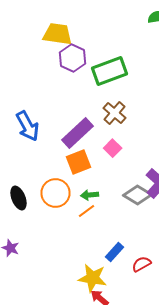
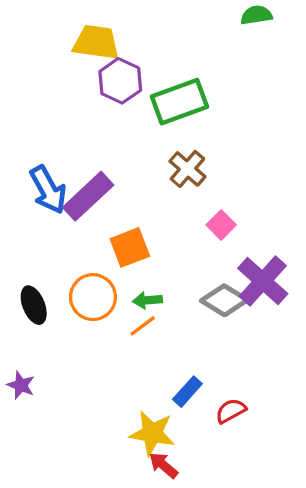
purple rectangle: (78, 133) -> (88, 196), moved
pink square: (112, 148) -> (221, 225), moved

